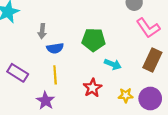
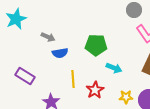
gray arrow: (42, 31) -> (48, 37), turned -72
yellow line: (55, 75) -> (73, 79), moved

